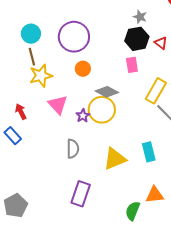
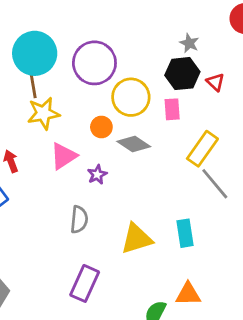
cyan circle: (31, 34) -> (35, 53), size x1.6
orange circle: (83, 69) -> (101, 127), moved
pink triangle: (58, 105) -> (64, 156), turned 35
yellow circle: (102, 110) -> (131, 97), moved

